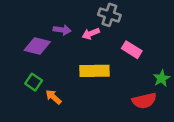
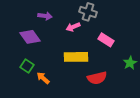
purple arrow: (62, 30) -> (45, 16), moved
purple diamond: (37, 46) -> (30, 37), turned 40
red semicircle: (144, 101) -> (97, 78), moved

